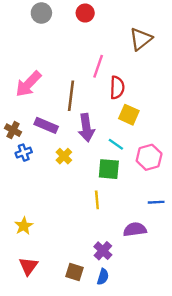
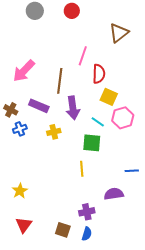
yellow cross: (64, 156) -> (54, 132), turned 32
pink hexagon: (149, 157) -> (123, 118), moved
purple cross: (103, 251) -> (87, 212), turned 35

